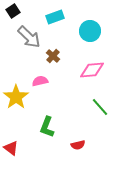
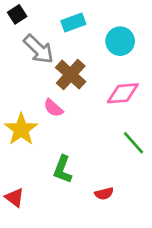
brown cross: (53, 56) -> (71, 75), size x1.6
pink semicircle: (40, 81) -> (53, 108), turned -126

